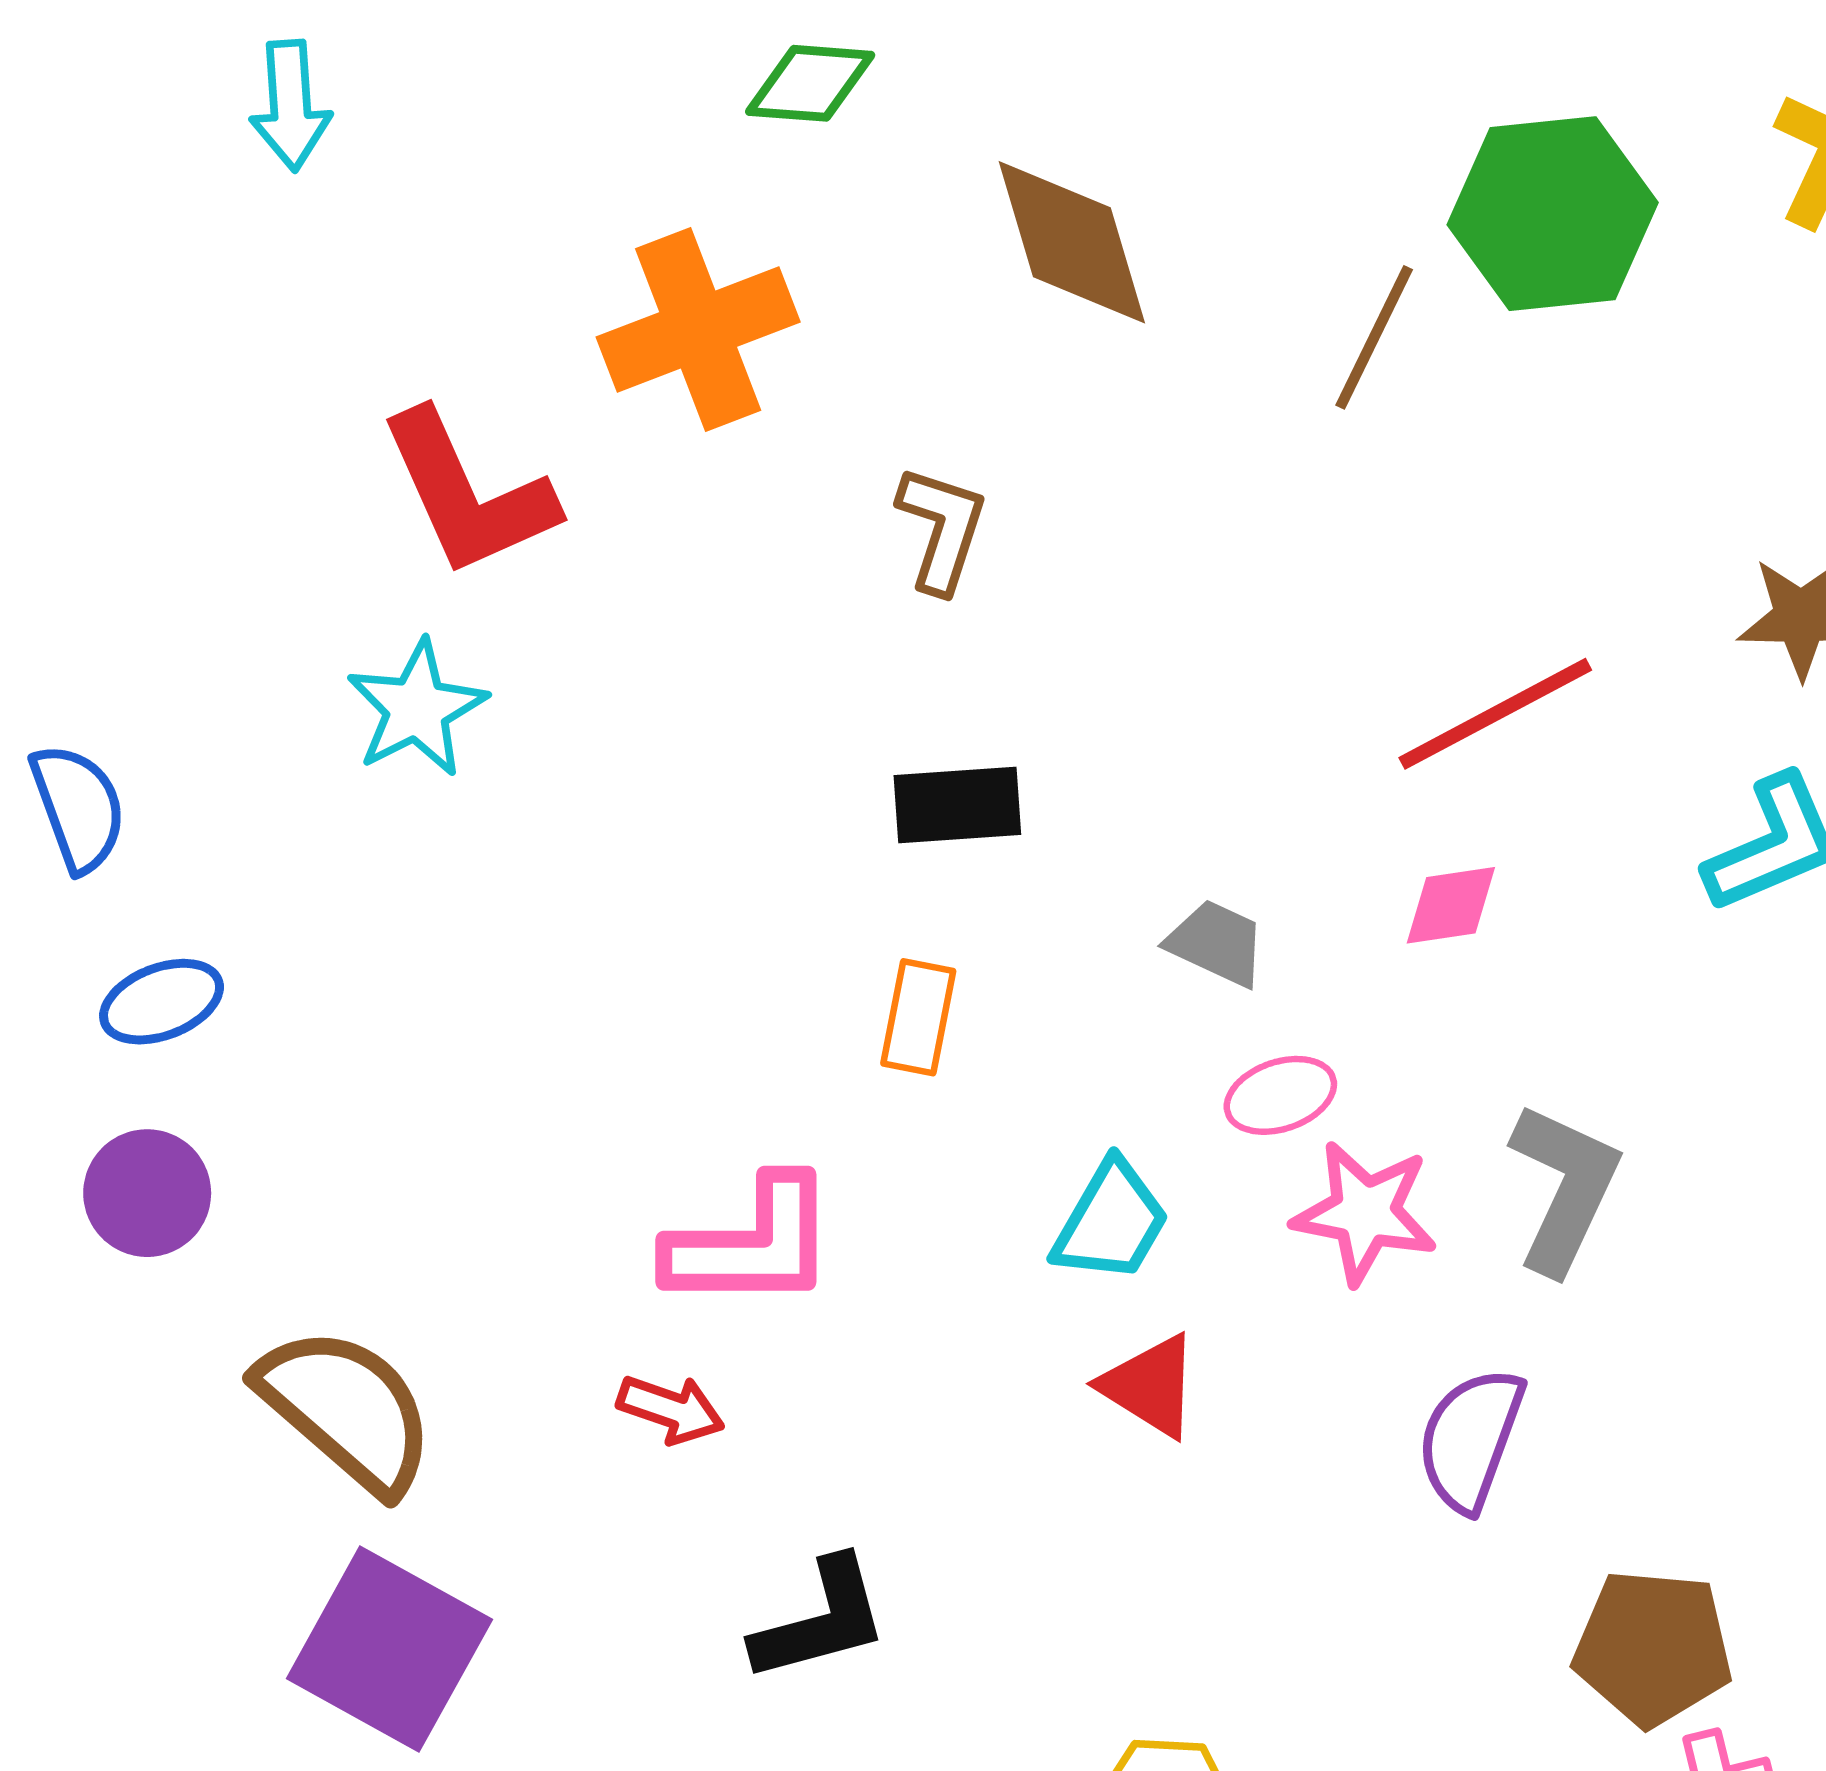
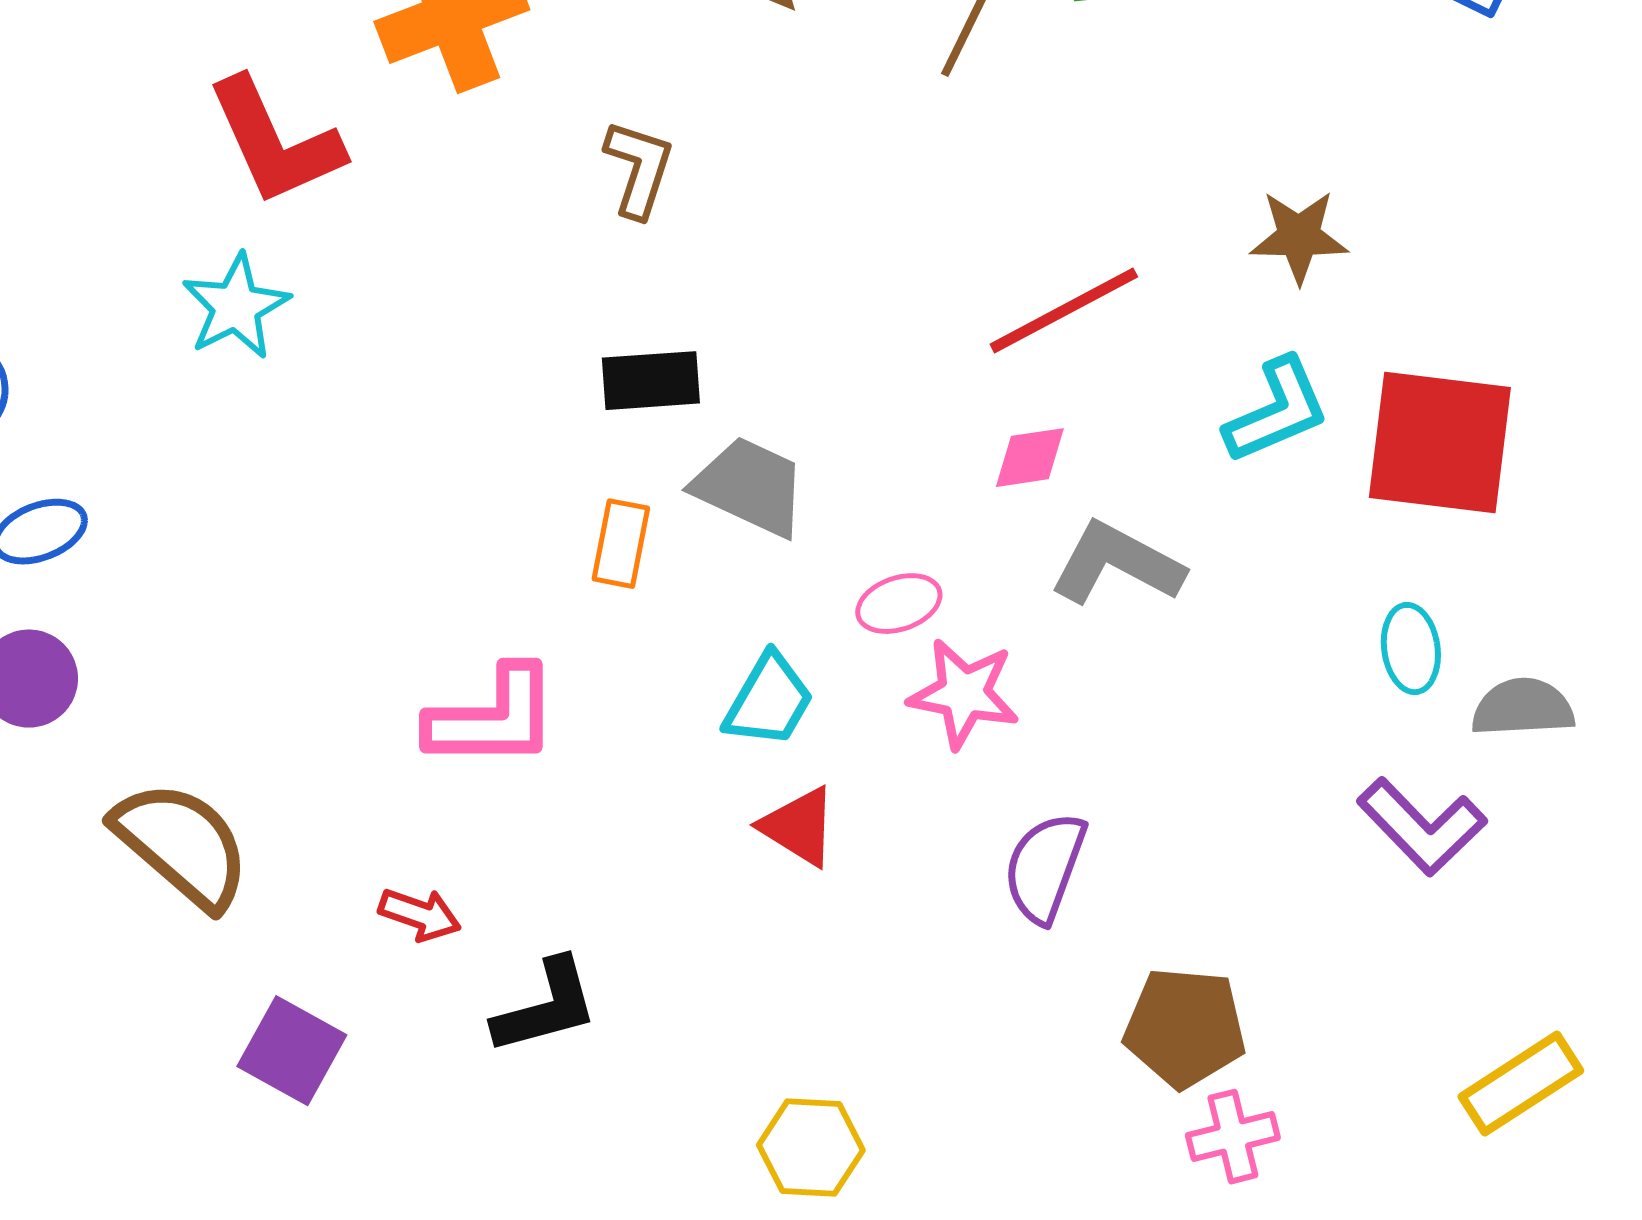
gray trapezoid: (1217, 943) -> (750, 487), moved, size x1.5
gray L-shape: (1564, 1188) -> (1117, 564), moved, turned -87
red arrow: (671, 1409) -> (420, 915), moved
purple square: (389, 1649) -> (292, 1051), moved, size x0.7

